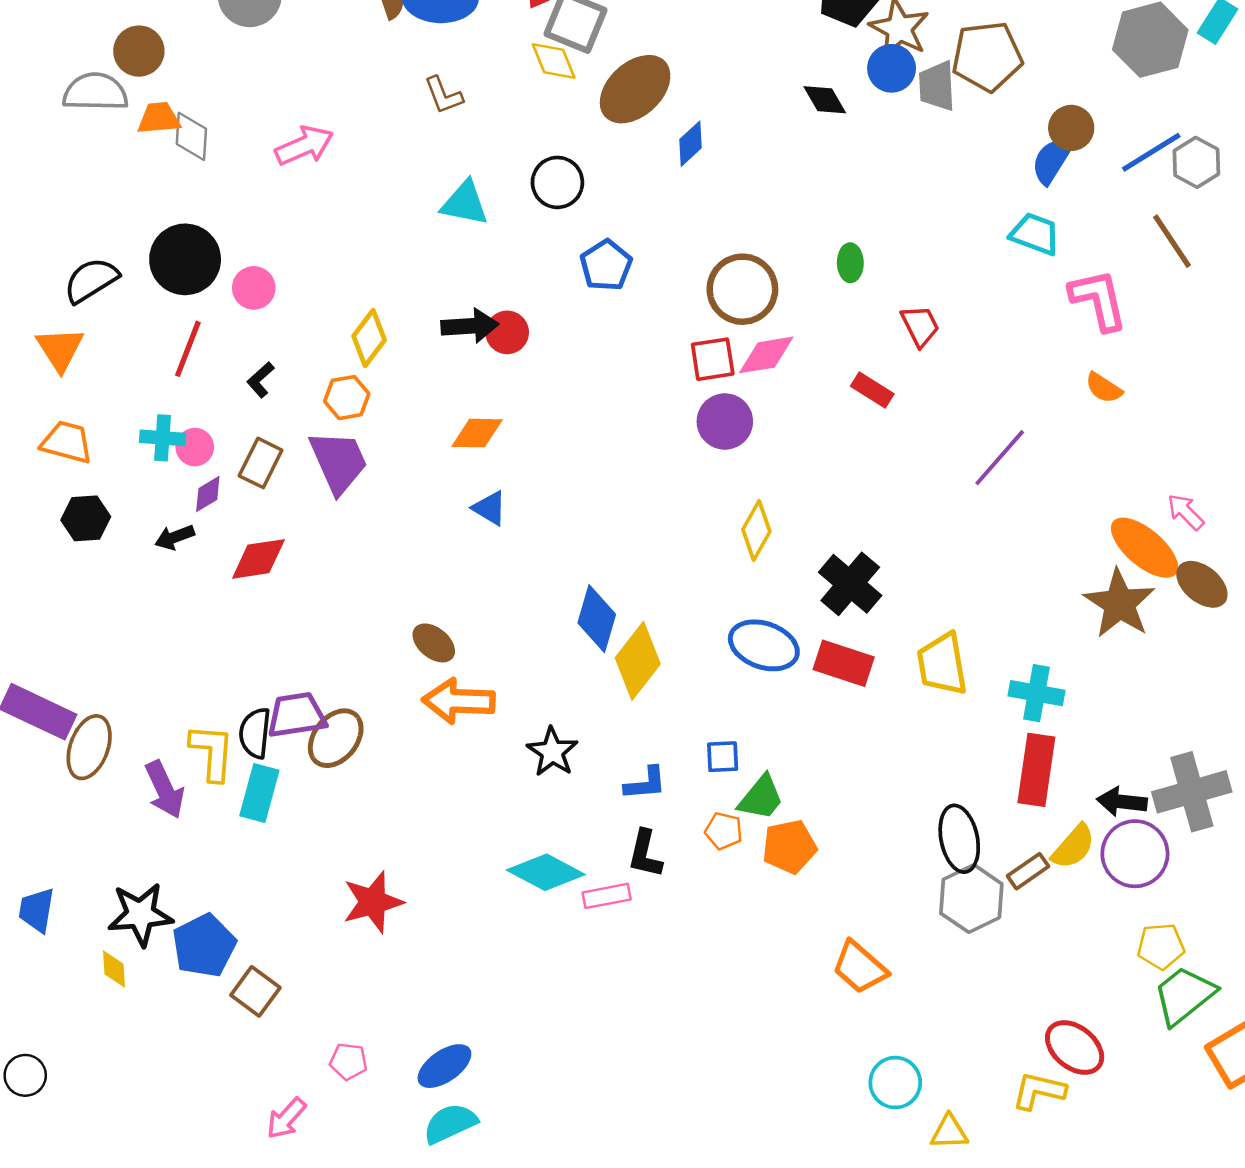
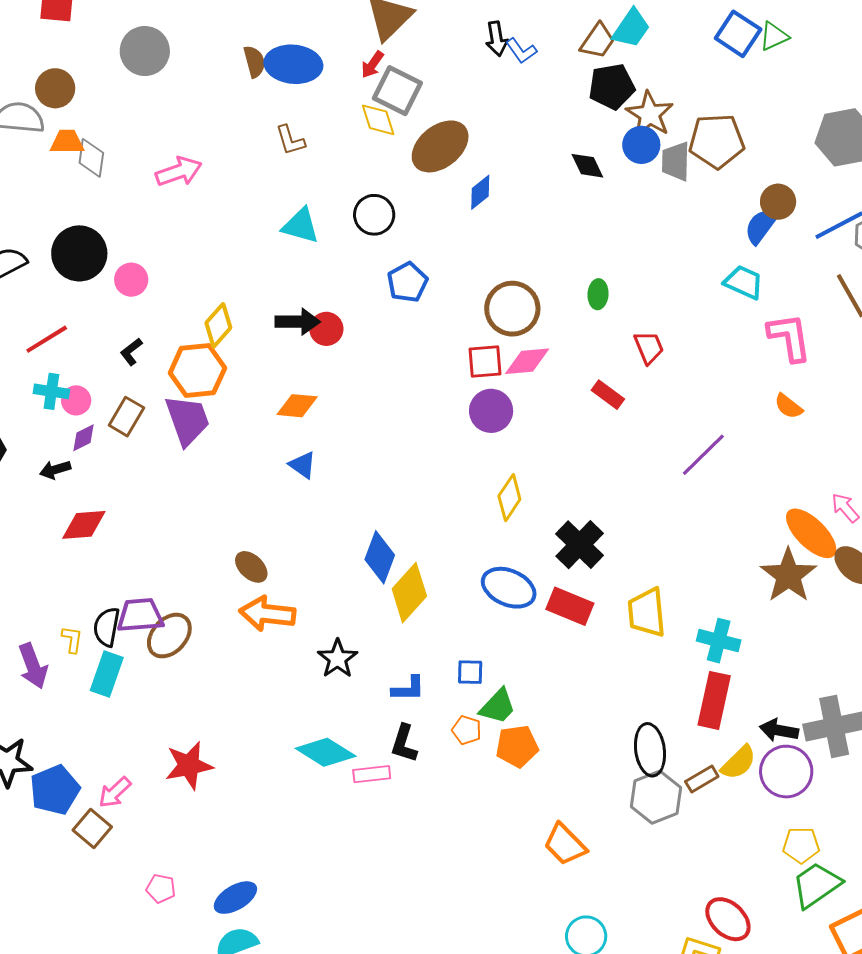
red line: (188, 349) -> (47, 339), moved, turned 33
orange hexagon: (347, 398) -> (197, 370), size x1.6
red diamond: (258, 559) -> (84, 525), moved
yellow L-shape: (212, 752) -> (72, 639), size x0.6
pink arrow: (286, 1118) -> (115, 792), moved

